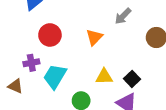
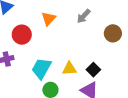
orange triangle: (94, 37) -> (48, 19), moved
cyan trapezoid: (55, 76) -> (41, 68), moved

